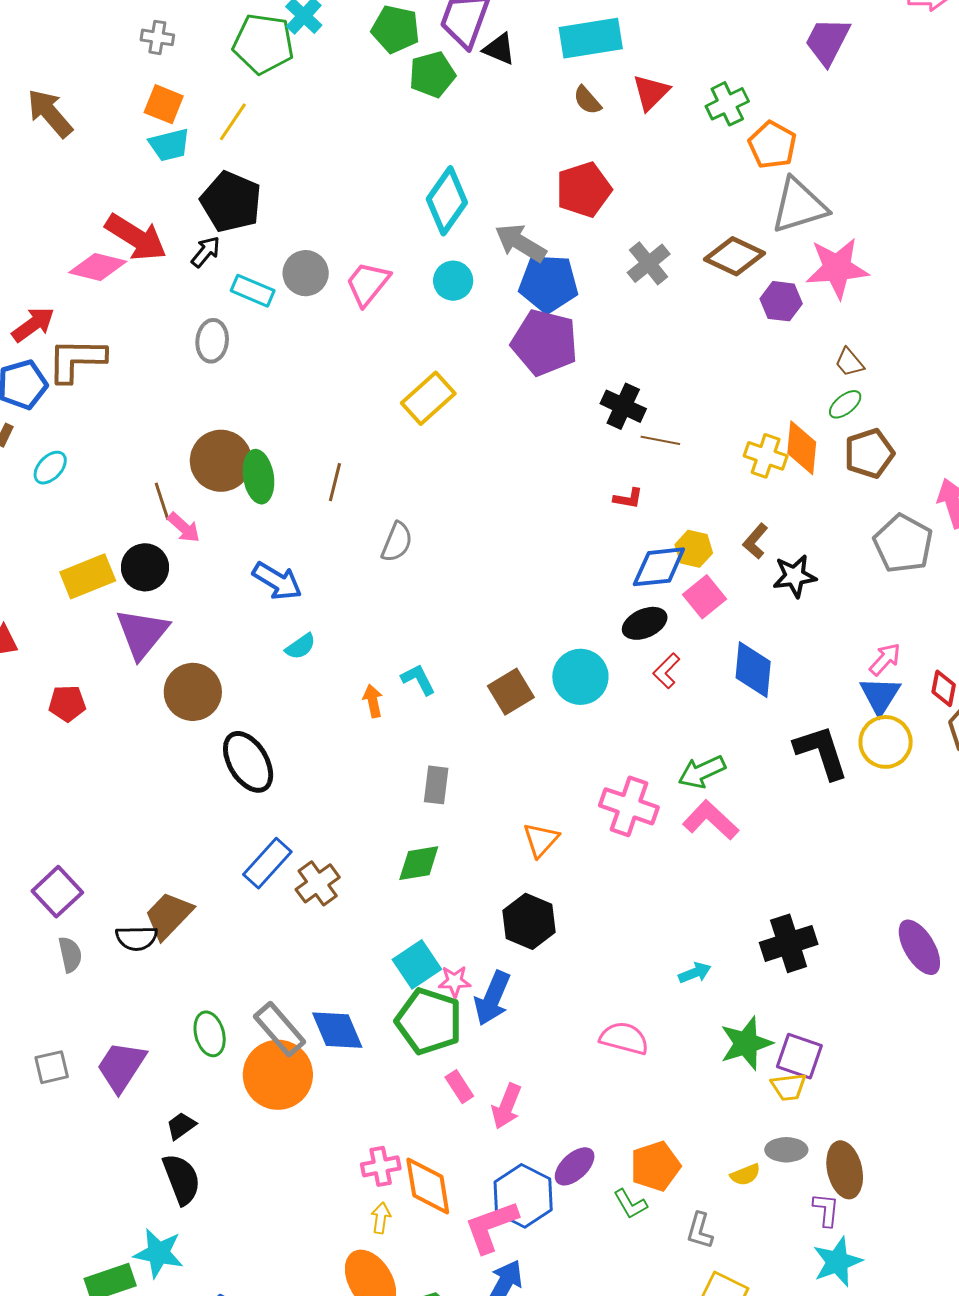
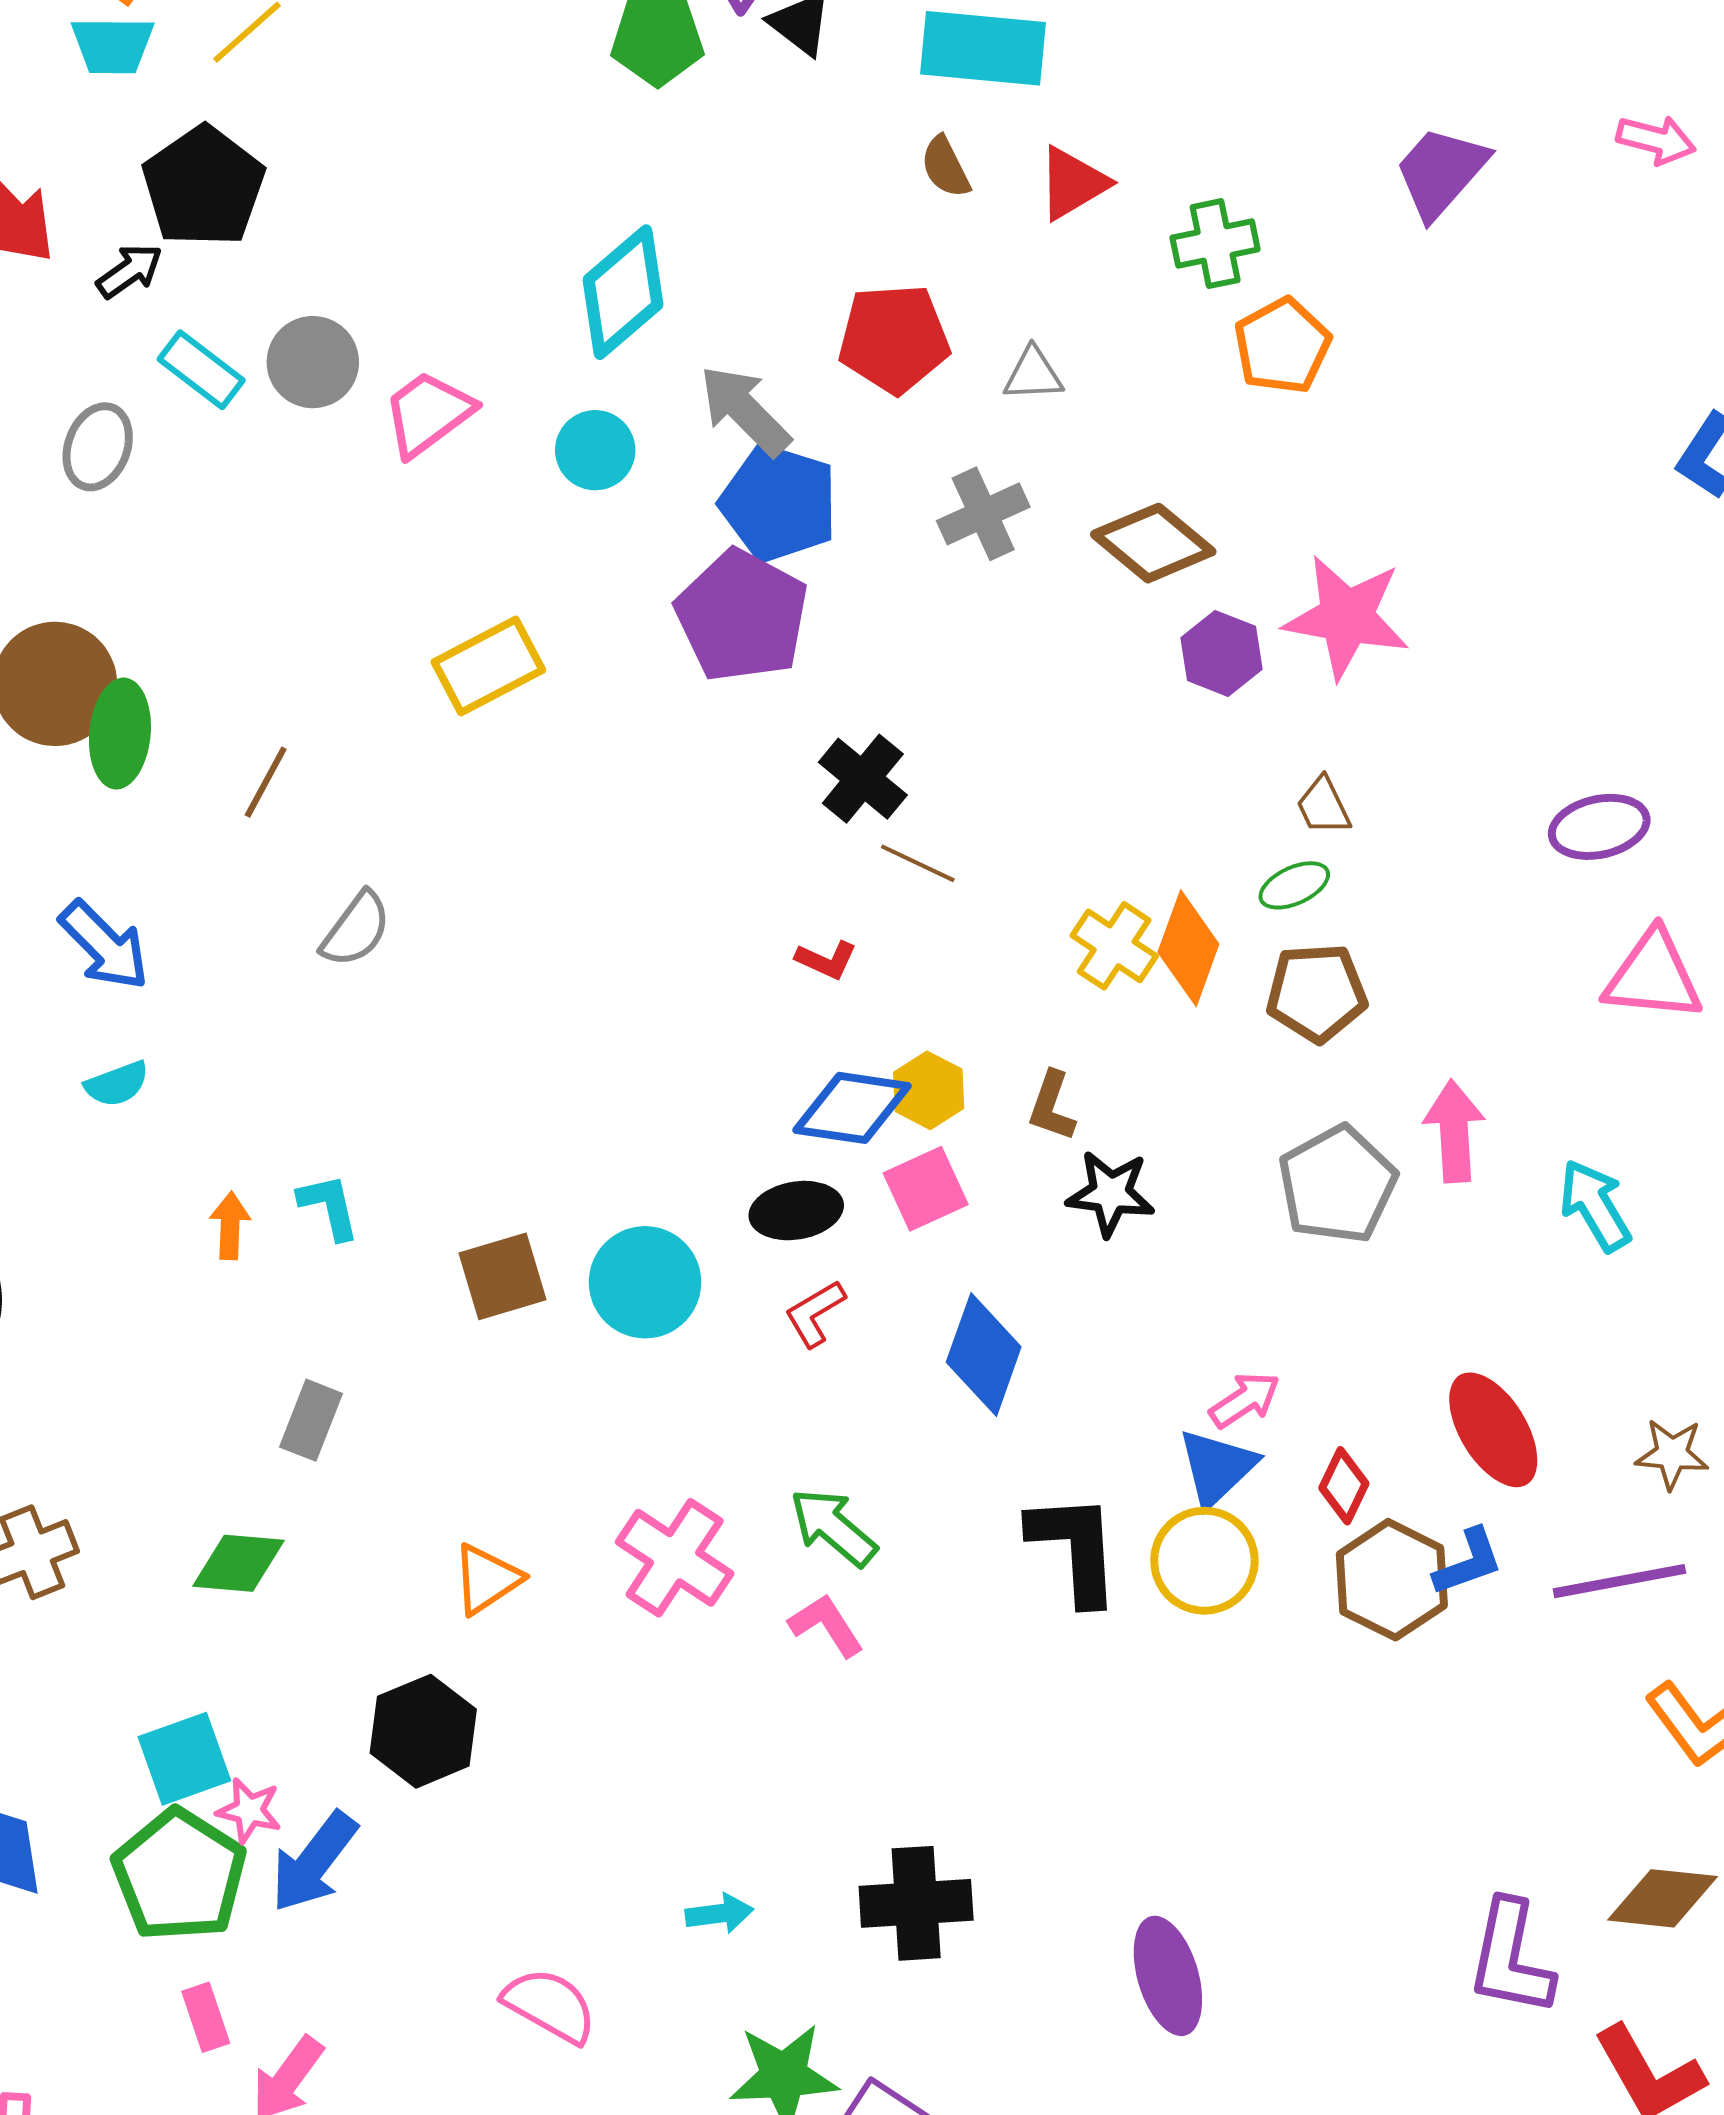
gray triangle: (799, 206) -> (1033, 374), moved, size x0.5
brown L-shape: (755, 541) -> (1052, 1106), turned -36
green arrow: (702, 772) -> (833, 1527), turned 51
pink L-shape: (711, 820) -> (826, 1625), size x0.7

